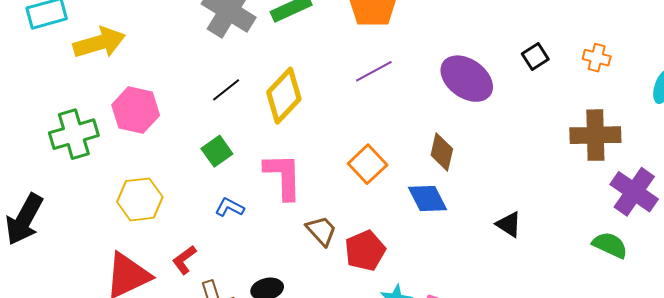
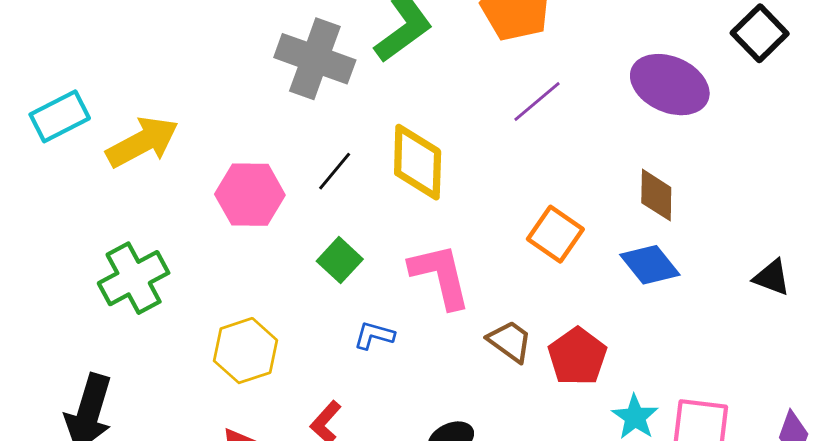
black square: (535, 56) -> (760, 33), size x1.4
yellow diamond: (284, 96) -> (418, 162), turned -30
pink hexagon: (136, 110) -> (250, 195), moved

